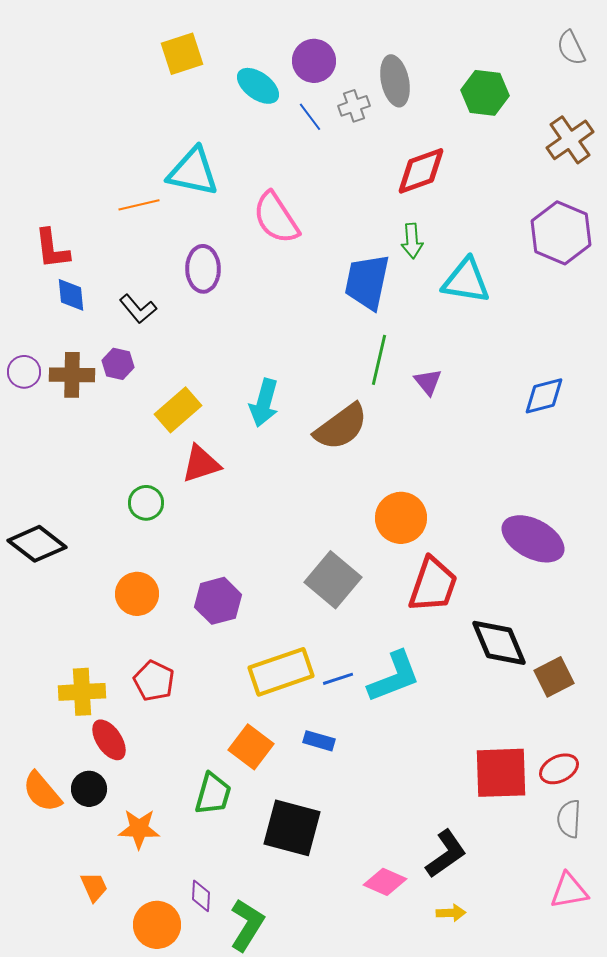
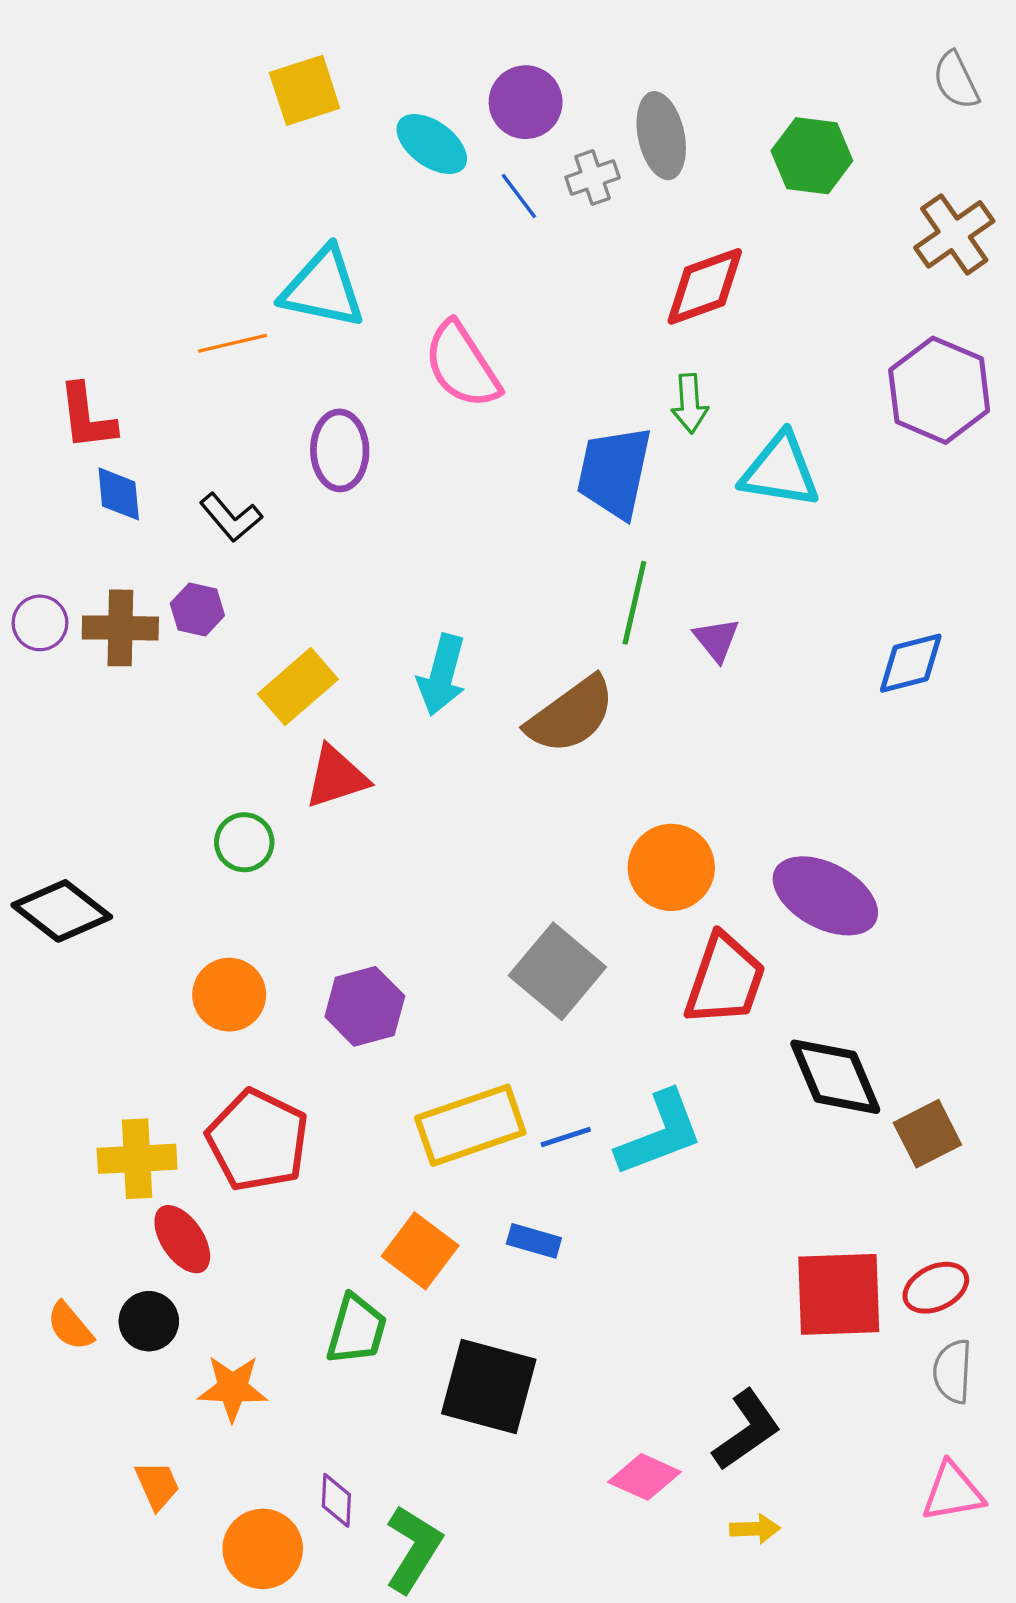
purple ellipse: (533, 539) -> (825, 896), moved
red pentagon: (154, 681) -> (258, 1140), size x1.5
orange semicircle: (42, 792) -> (70, 1326), size x0.7

